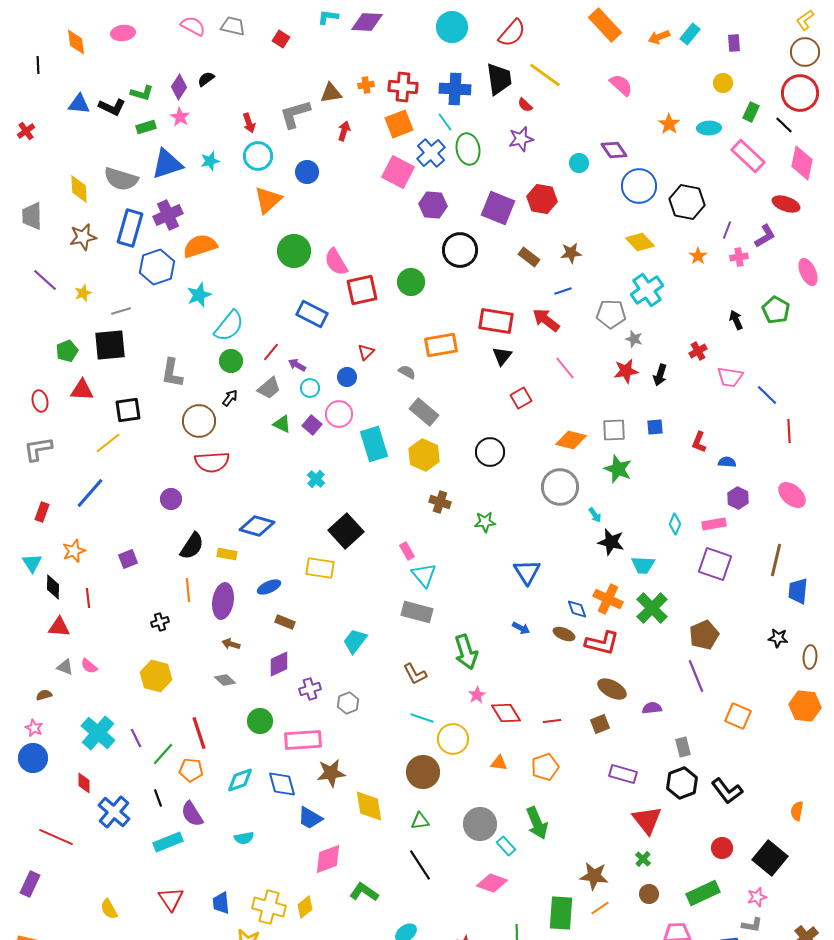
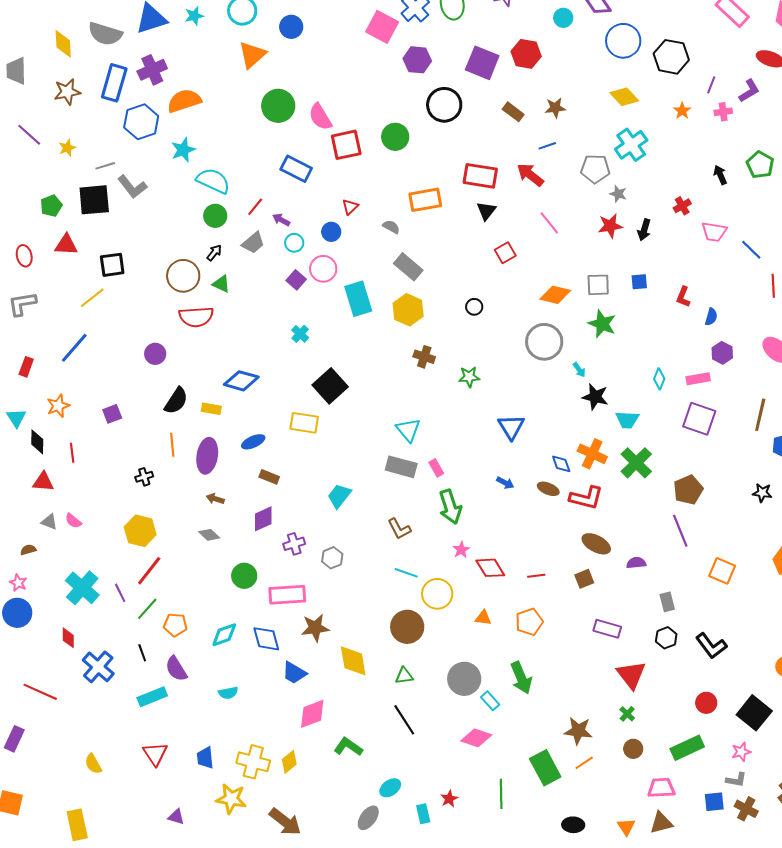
cyan semicircle: (229, 326) -> (213, 181), turned -104
gray L-shape: (172, 373) -> (132, 187), moved, turned -48
green triangle: (282, 424) -> (221, 284), moved
black circle: (490, 452) -> (474, 307), size x0.6
blue semicircle: (727, 462) -> (711, 317), turned 102
pink rectangle: (407, 551) -> (436, 468), moved
red line: (199, 733) -> (149, 571), moved, turned 56
black hexagon: (682, 783) -> (666, 638), size x0.7
green rectangle: (561, 913) -> (545, 768), turned -32

